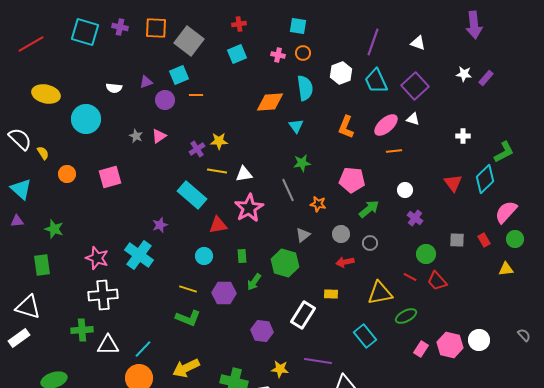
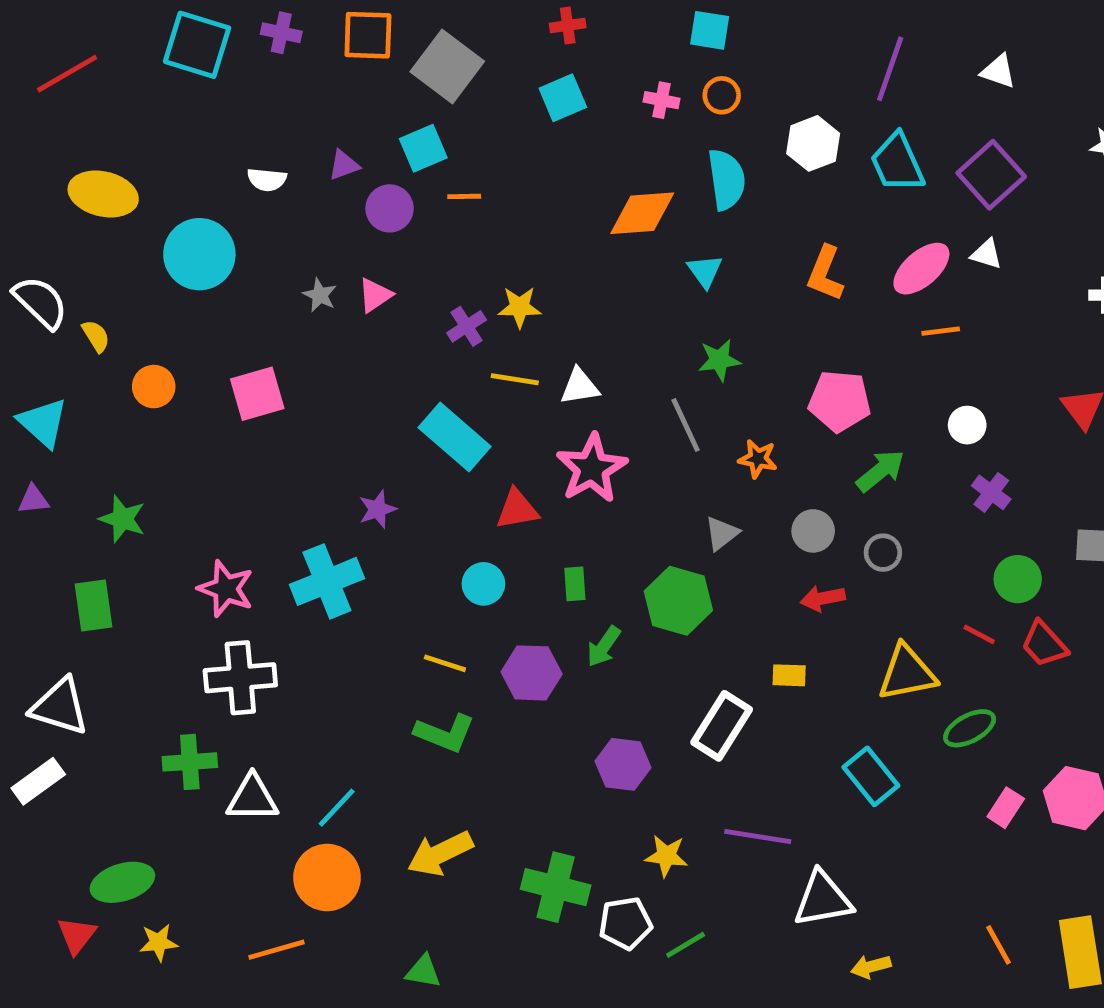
cyan cross: (139, 255) -> (327, 581), turned 32

